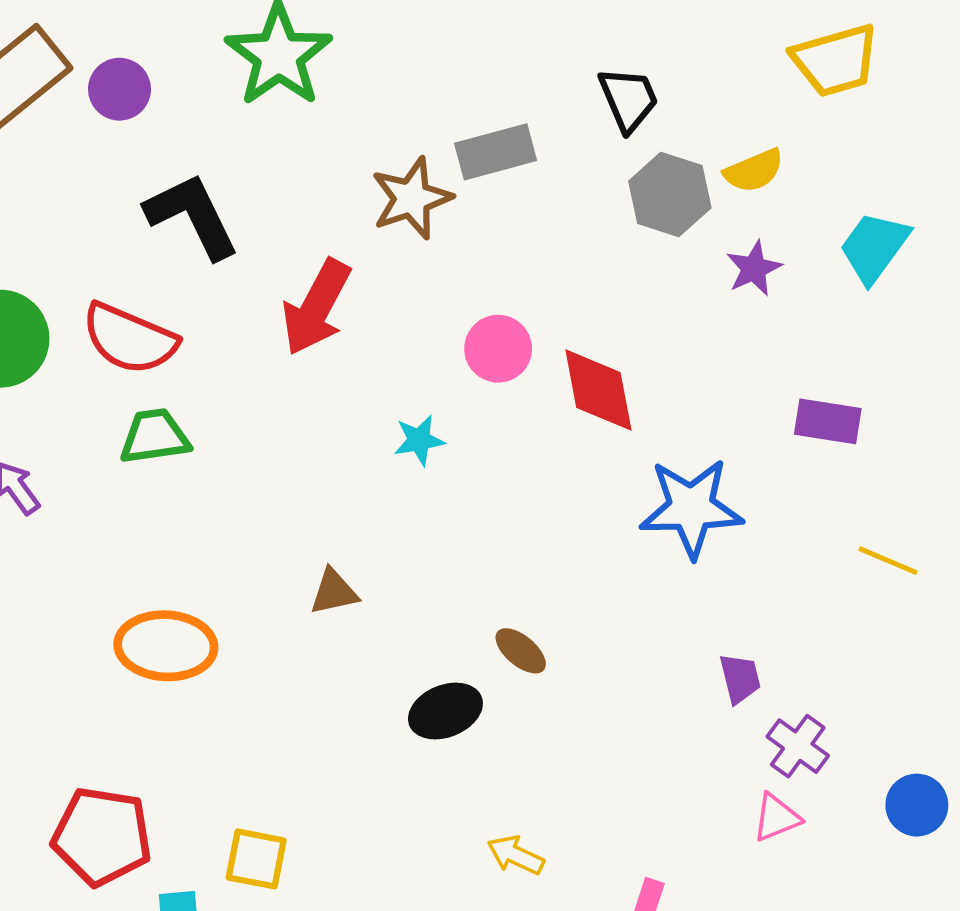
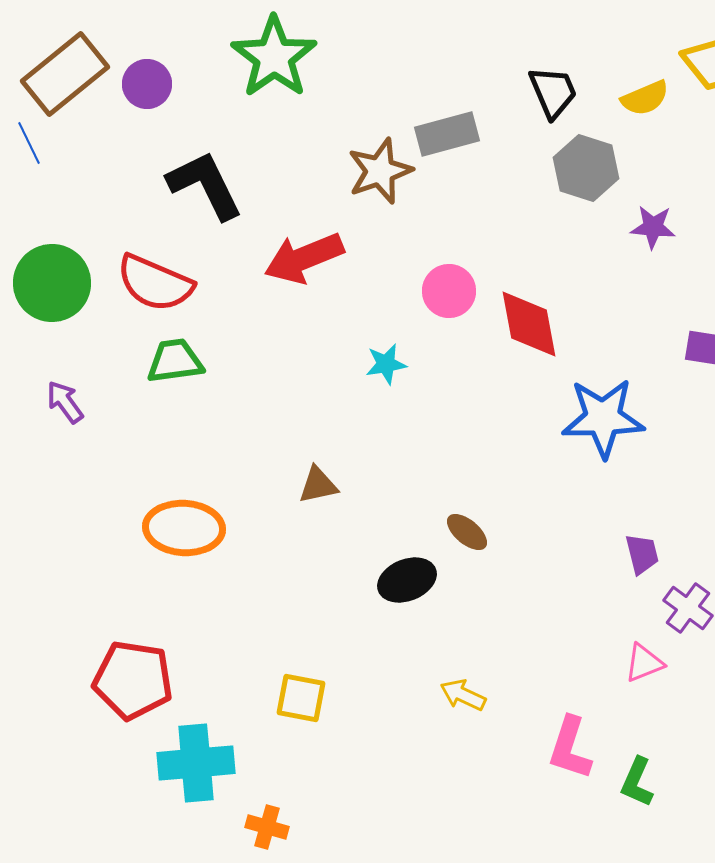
yellow semicircle: (754, 171) -> (645, 98), moved
purple star: (754, 268) -> (653, 227), turned 30
red arrow: (316, 307) -> (304, 258), turned 40
pink triangle: (776, 818) -> (644, 663), moved
yellow square: (256, 859) -> (301, 698), moved

